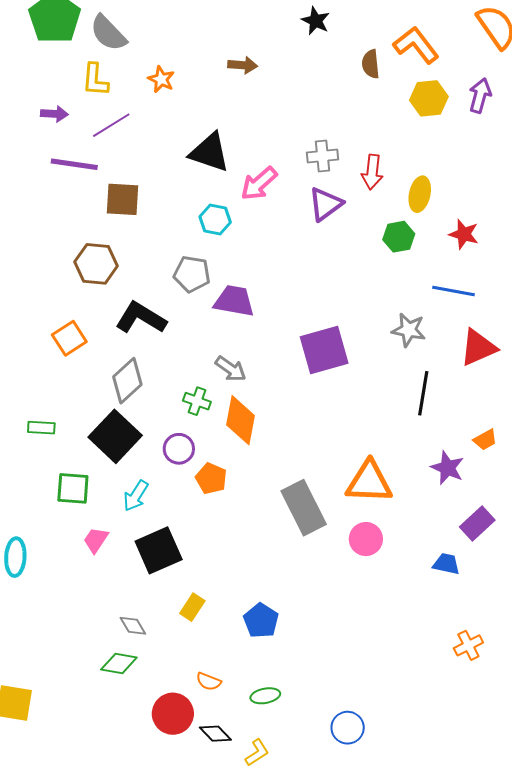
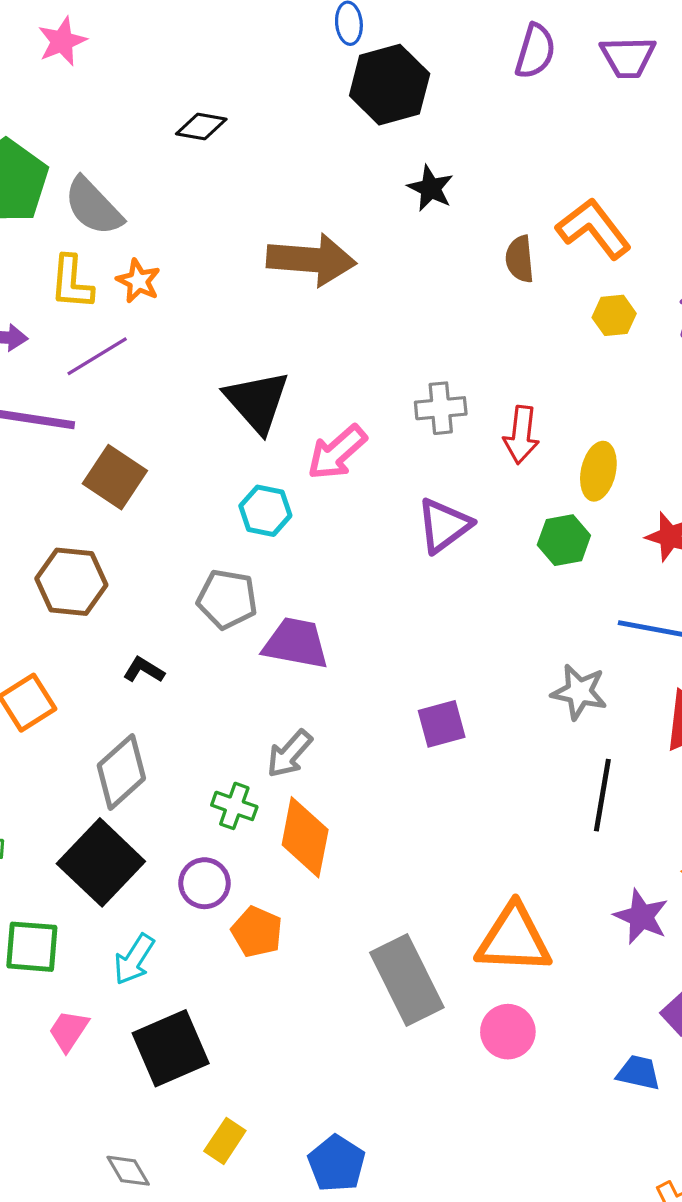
brown arrow: (243, 65) -> (311, 260), size x1.8
orange star: (161, 79) -> (138, 281), moved
yellow hexagon: (429, 98) -> (614, 315), size x0.7
black triangle: (210, 152) -> (257, 401), turned 30
brown square: (123, 199) -> (115, 477), turned 30
purple triangle: (325, 204) -> (444, 525), moved
black L-shape: (141, 318) -> (144, 670), size x0.5
purple square: (324, 350) -> (442, 724), size x0.6
gray arrow: (231, 369) -> (289, 754), turned 96

